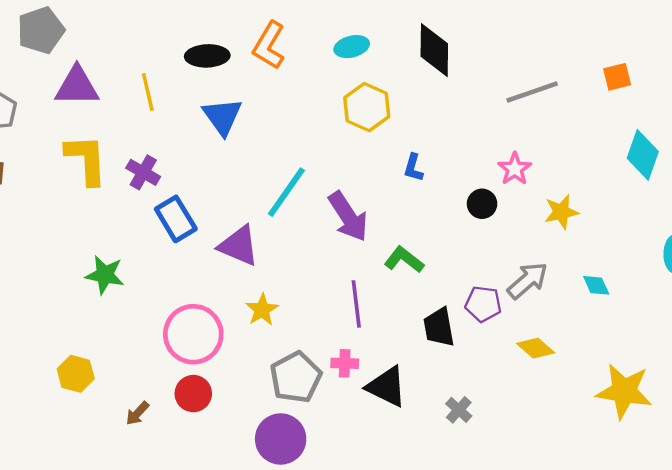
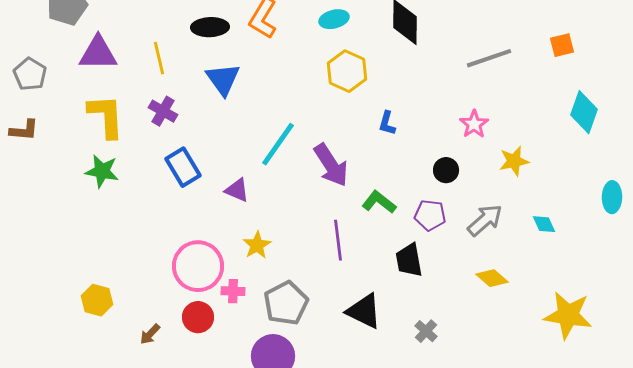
purple cross: (143, 172) -> (163, 111), moved
black circle: (482, 204) -> (446, 170), moved
purple triangle: (239, 246) -> (237, 190), size x0.7
green star: (105, 275) -> (102, 171), moved
purple pentagon: (483, 304) -> (430, 215), moved
pink cross: (345, 363) -> (233, 291), moved

